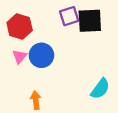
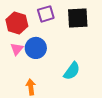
purple square: (69, 16) -> (46, 14), moved
cyan semicircle: (100, 89) -> (72, 71), moved

